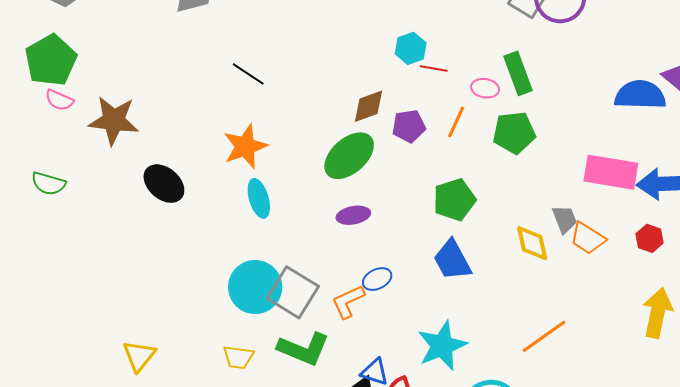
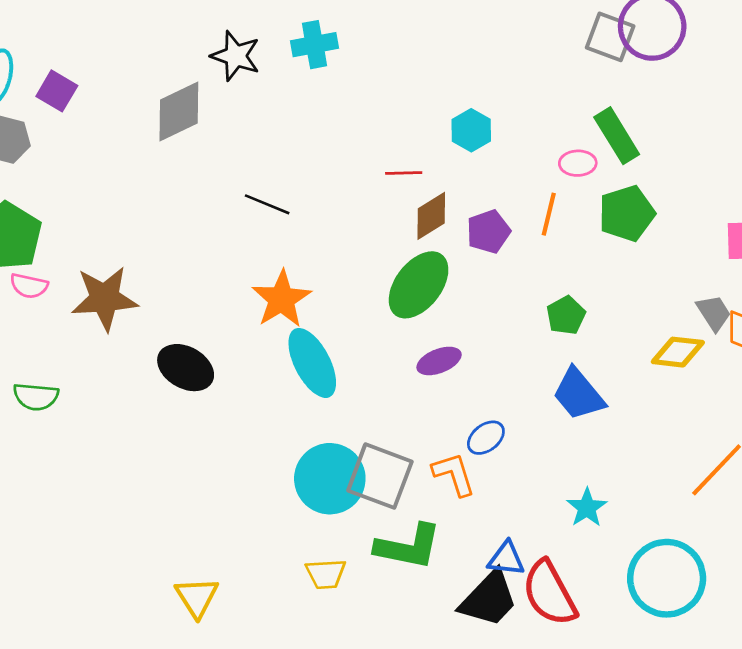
red line: (434, 68) -> (404, 173), moved
cyan ellipse: (259, 198) -> (312, 363), size x1.4
green pentagon: (454, 200) -> (566, 315), size x0.7
yellow diamond: (532, 243) -> (678, 352), turned -60
orange L-shape: (348, 302) -> (454, 474), turned 108
cyan star: (442, 346) -> (587, 508), size x0.6

